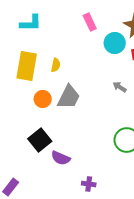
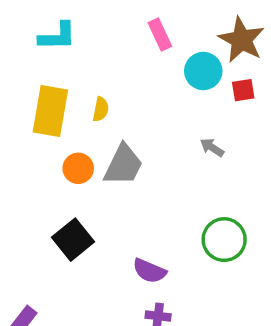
purple semicircle: (61, 158) -> (149, 271), moved

